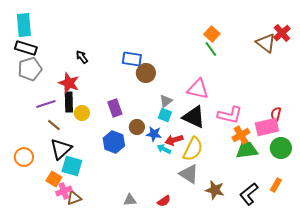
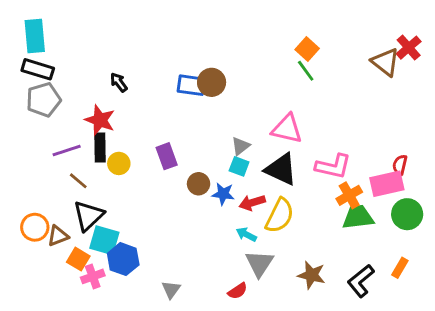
brown circle: (146, 73) -> (212, 82), moved
blue hexagon: (114, 142) -> (123, 259), moved
cyan arrow: (164, 149) -> (246, 234), moved
gray triangle: (189, 174) -> (259, 263), moved, turned 30
brown triangle: (74, 198) -> (58, 236), moved
gray triangle: (130, 200) -> (171, 290), moved, turned -48

